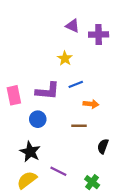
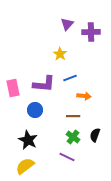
purple triangle: (72, 26) -> (67, 24), turned 48
purple line: (58, 171) -> (67, 157), moved
green cross: (92, 182) -> (73, 137), moved

